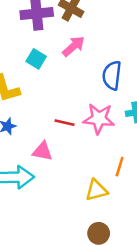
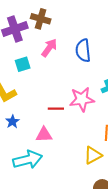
cyan square: (36, 59) -> (23, 64), turned -35
blue semicircle: (112, 75) -> (83, 50), moved

